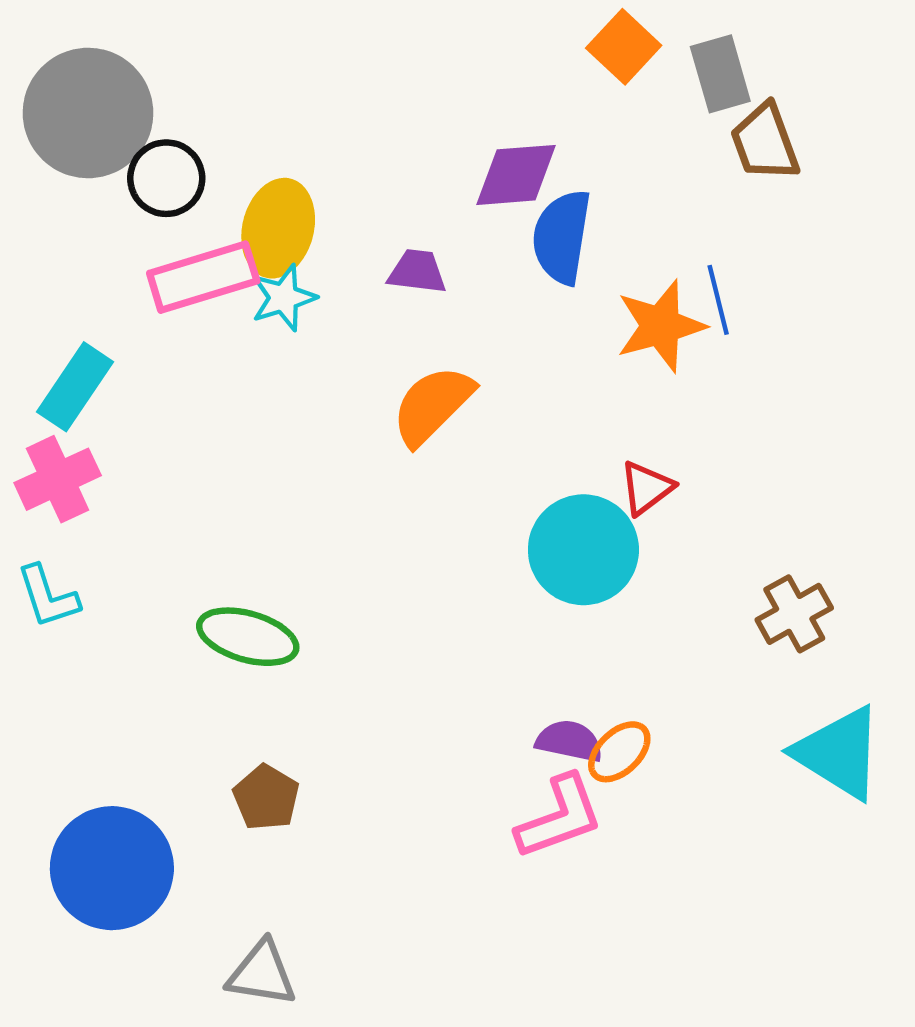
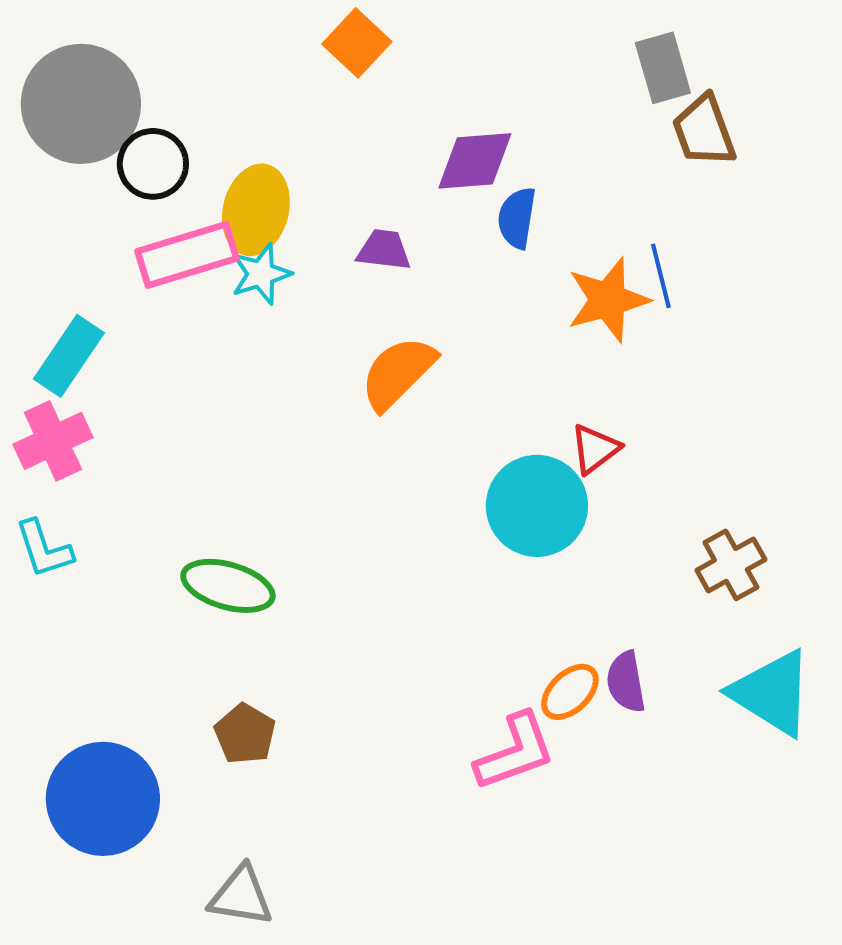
orange square: (624, 47) -> (357, 43), moved
blue semicircle: (562, 237) -> (517, 218), size x0.7
purple semicircle: (569, 741) -> (626, 682), moved, turned -112

